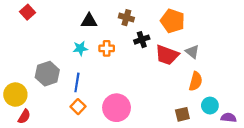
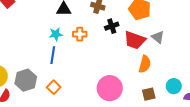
gray hexagon: (47, 74) -> (26, 80), moved
orange semicircle: (196, 81) -> (145, 64), moved
blue line: (77, 82) -> (53, 55), moved
pink circle: (117, 108) -> (110, 88), moved

